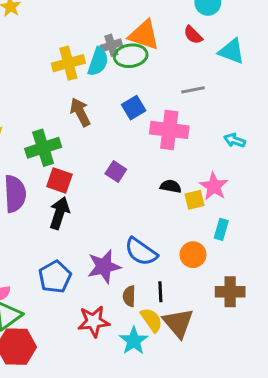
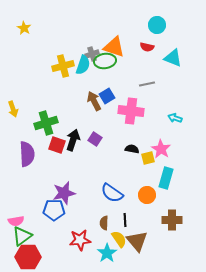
red semicircle: (193, 35) -> (147, 47), turned -32
brown arrow: (80, 112) -> (94, 101), moved
black arrow: (59, 213) -> (73, 140), moved
cyan rectangle: (221, 229) -> (166, 178), size x1.5
purple star: (104, 267) -> (64, 193), moved
blue pentagon: (55, 277) -> (54, 210), turned 30

